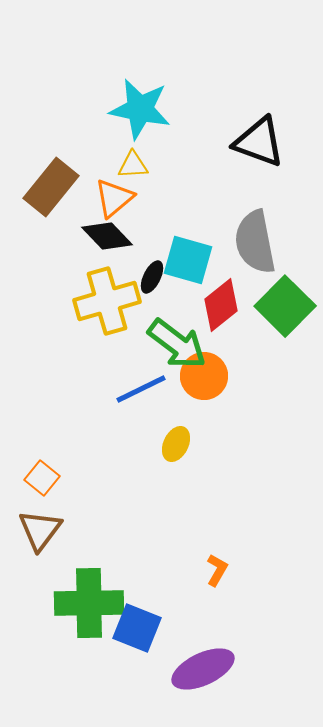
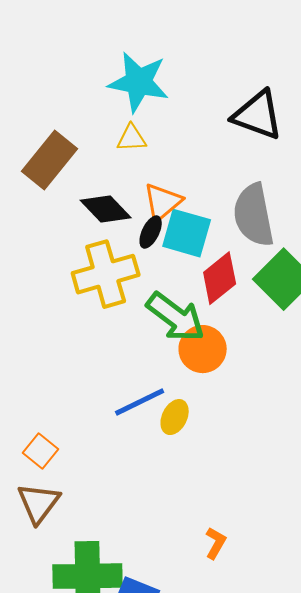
orange triangle: (114, 198) -> (163, 202), moved
black ellipse: (152, 277) -> (151, 232), moved
blue line: (141, 389) -> (140, 402), moved

